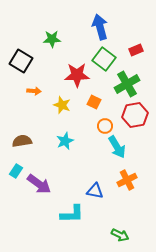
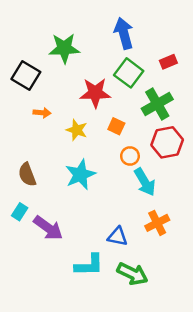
green star: (52, 39) -> (64, 48), size x1.4
brown semicircle: (22, 141) -> (27, 175), turned -102
cyan star: (65, 141) -> (80, 175), size x1.4
green arrow: (120, 235) -> (132, 274), moved, size x1.4

